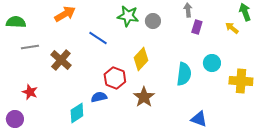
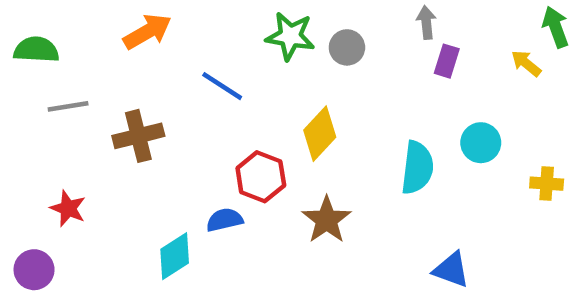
brown cross: (61, 60) -> (138, 136), turned 35
yellow cross: (241, 81) -> (547, 184), size x0.6

